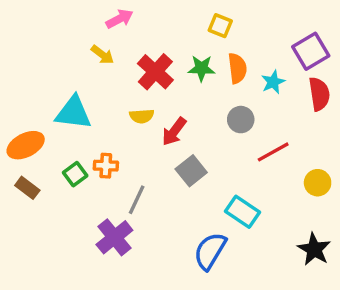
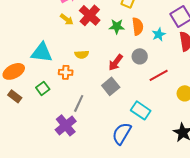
yellow arrow: (102, 55) -> (67, 19), moved
red cross: (155, 72) -> (90, 15), moved
red arrow: (174, 131) -> (116, 62), moved
orange cross: (106, 166) -> (66, 72), moved

